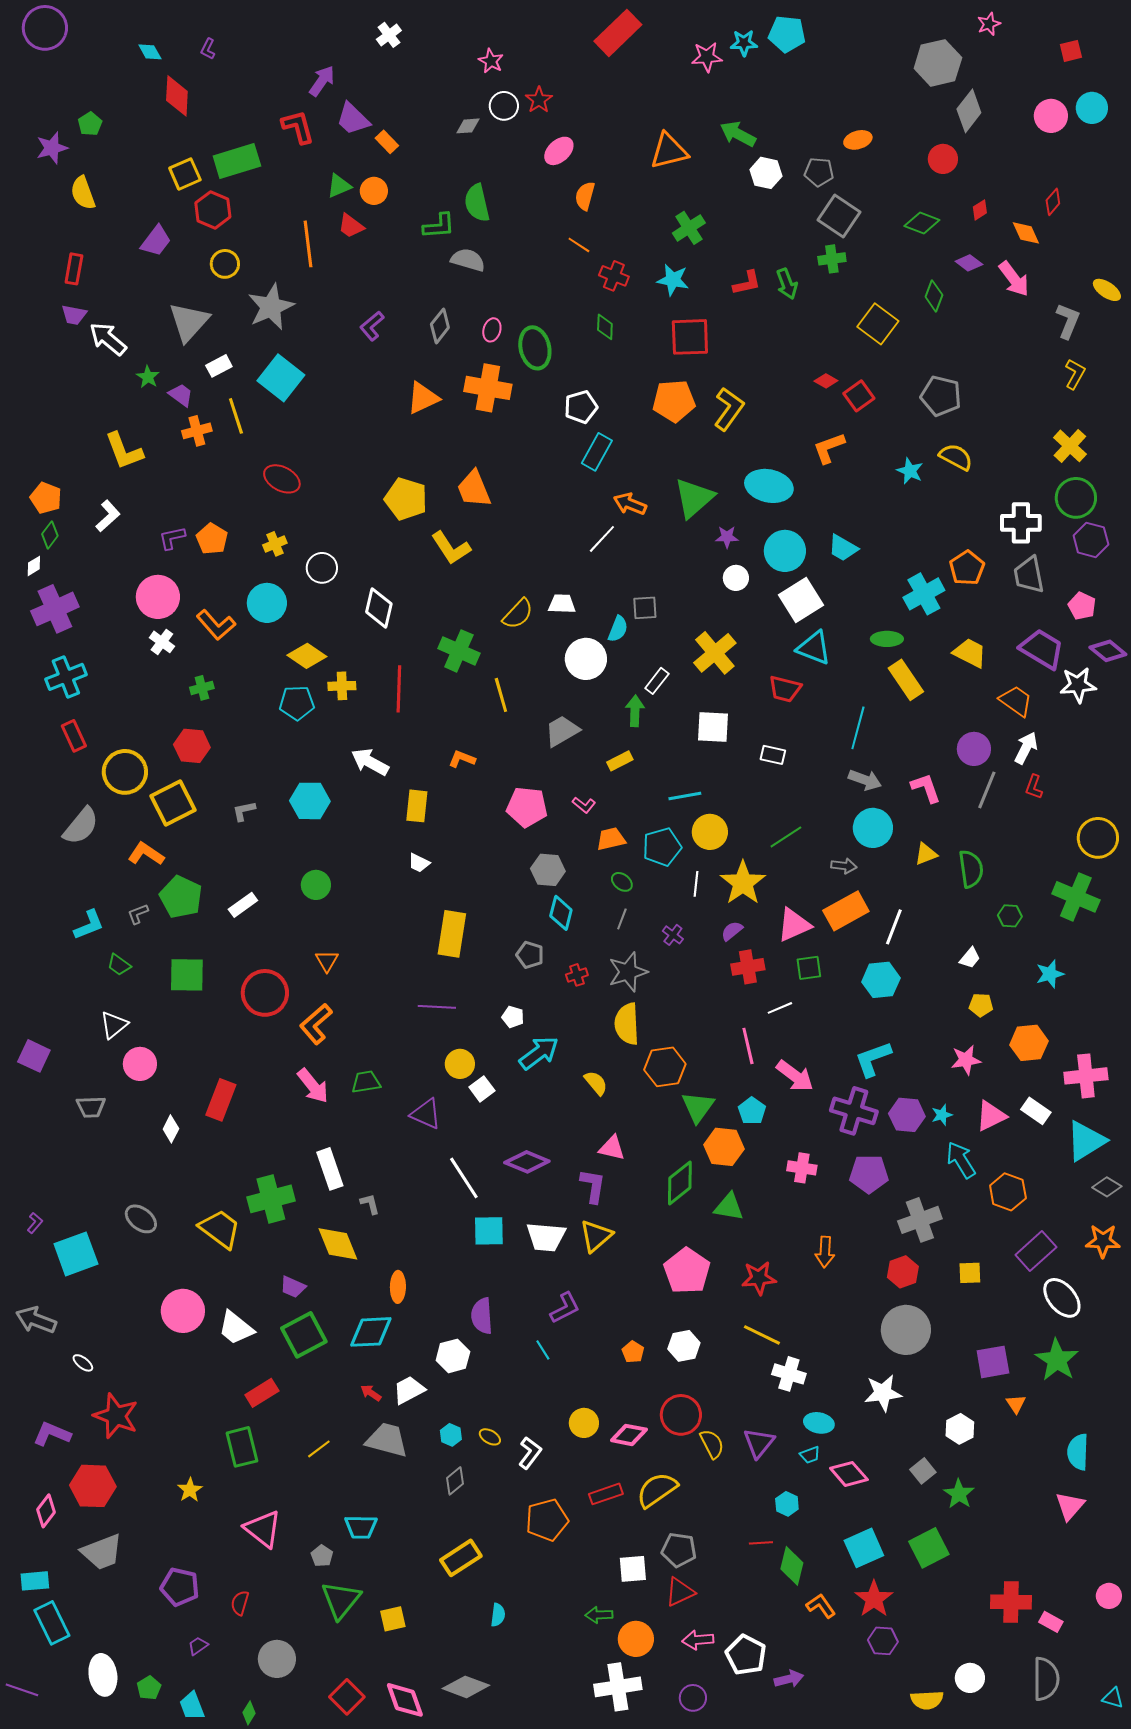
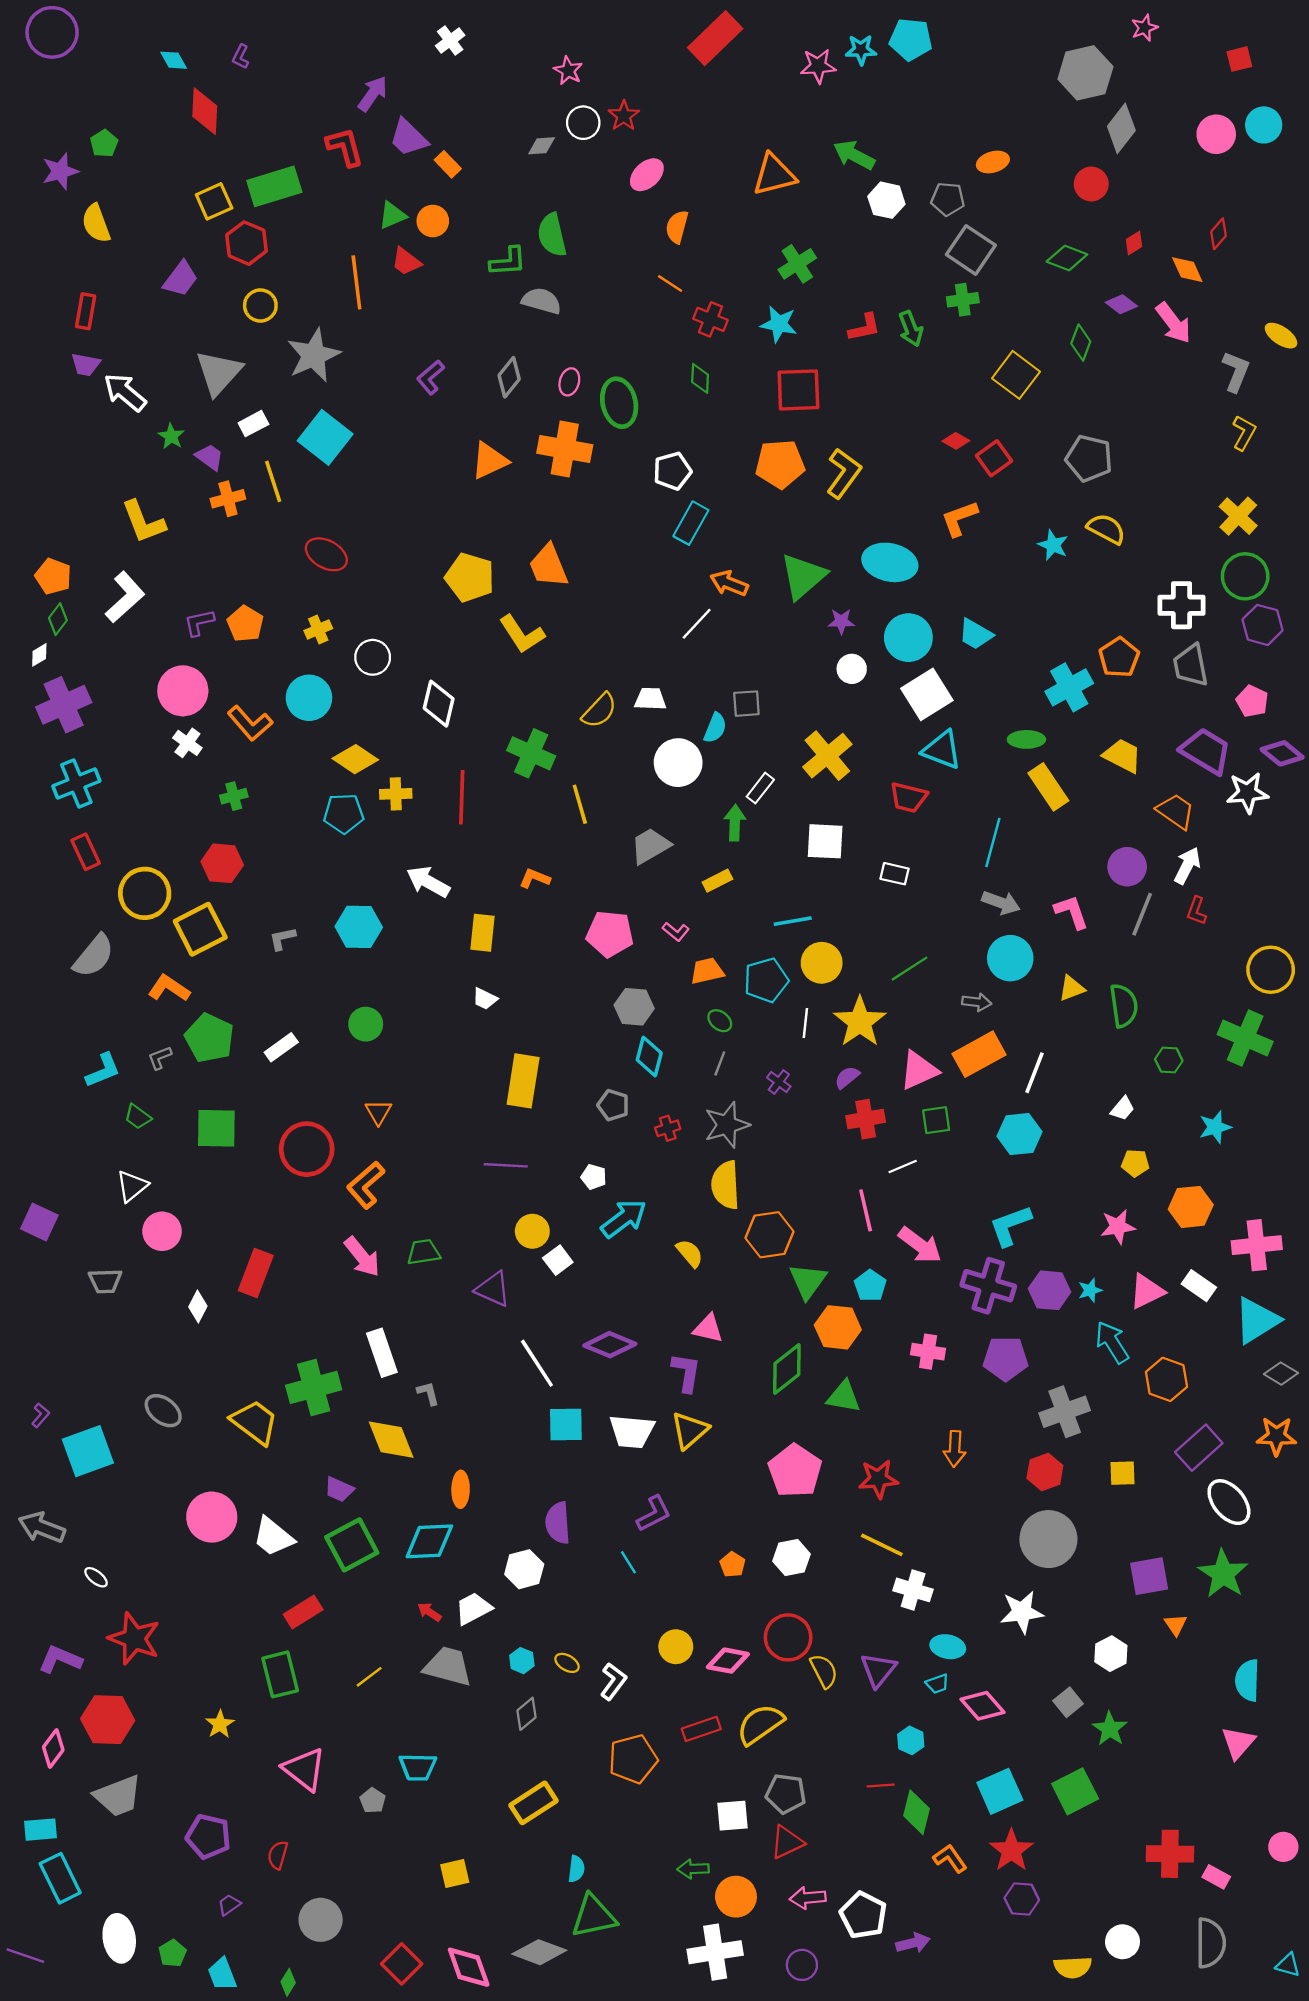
white L-shape: (108, 516) -> (125, 597), size x1.4
green triangle: (341, 1600) -> (594, 1916), moved, turned 39

